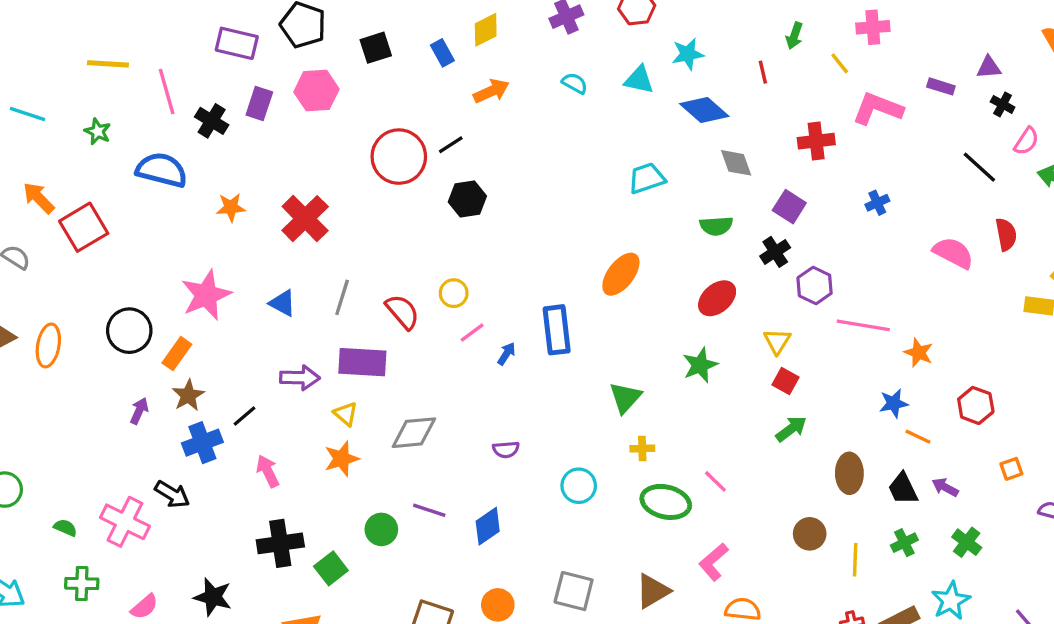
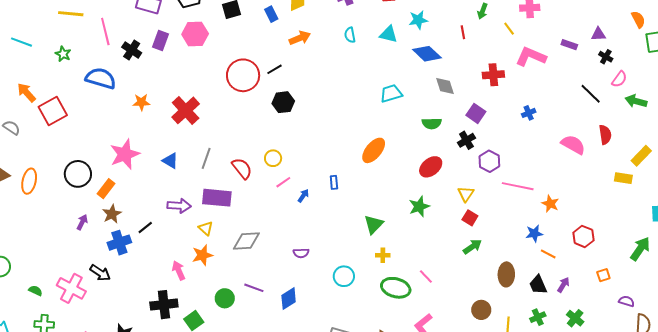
cyan semicircle: (575, 83) -> (350, 35), turned -133
blue rectangle: (557, 330) -> (334, 182), size x0.5
pink arrow: (268, 471) -> (179, 270), moved
purple arrow: (945, 487) -> (563, 285), turned 91

